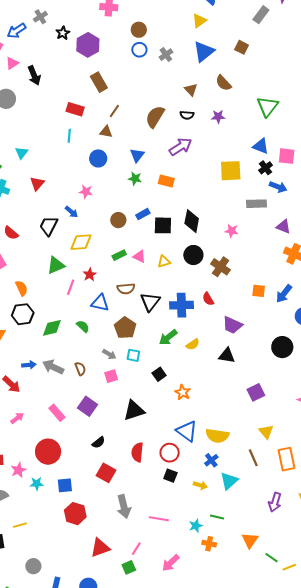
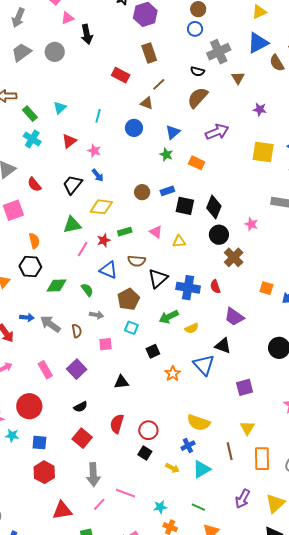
gray cross: (166, 55) -> (219, 52), moved, size x1.6
brown semicircle: (223, 83) -> (277, 63), moved
black semicircle: (187, 115) -> (197, 71), moved
cyan line: (69, 136) -> (98, 116), moved
yellow square: (231, 171) -> (263, 152), moved
pink star: (86, 192) -> (94, 151), moved
green rectangle: (119, 255) -> (125, 232), moved
black circle: (193, 255) -> (219, 235), moved
gray arrow: (109, 354) -> (97, 315), moved, turned -32
black triangle: (134, 410) -> (121, 382), size x0.7
blue triangle: (187, 431) -> (204, 365), moved
green line: (217, 517) -> (198, 507), moved
pink line: (136, 549) -> (99, 504), moved

